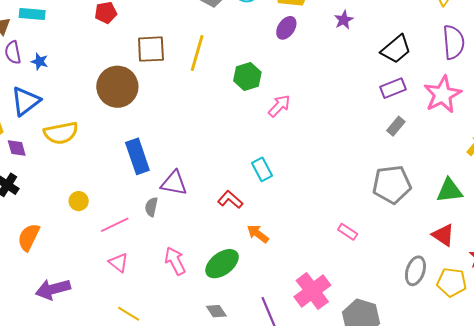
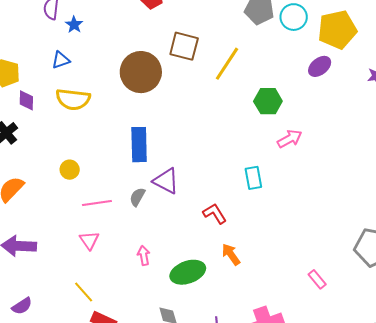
blue triangle: (26, 101) -> (61, 60), moved, size x0.6
cyan rectangle: (262, 169) -> (253, 178), moved
pink arrow: (175, 261) -> (144, 255), size x0.7

